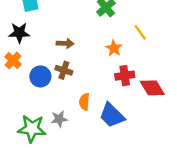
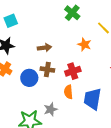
red cross: (125, 76) -> (73, 71), moved
blue trapezoid: (112, 115) -> (93, 99), turned 65

